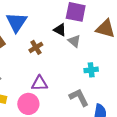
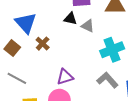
brown cross: (36, 47) -> (43, 44), moved
cyan cross: (91, 70) -> (112, 50), size x1.6

